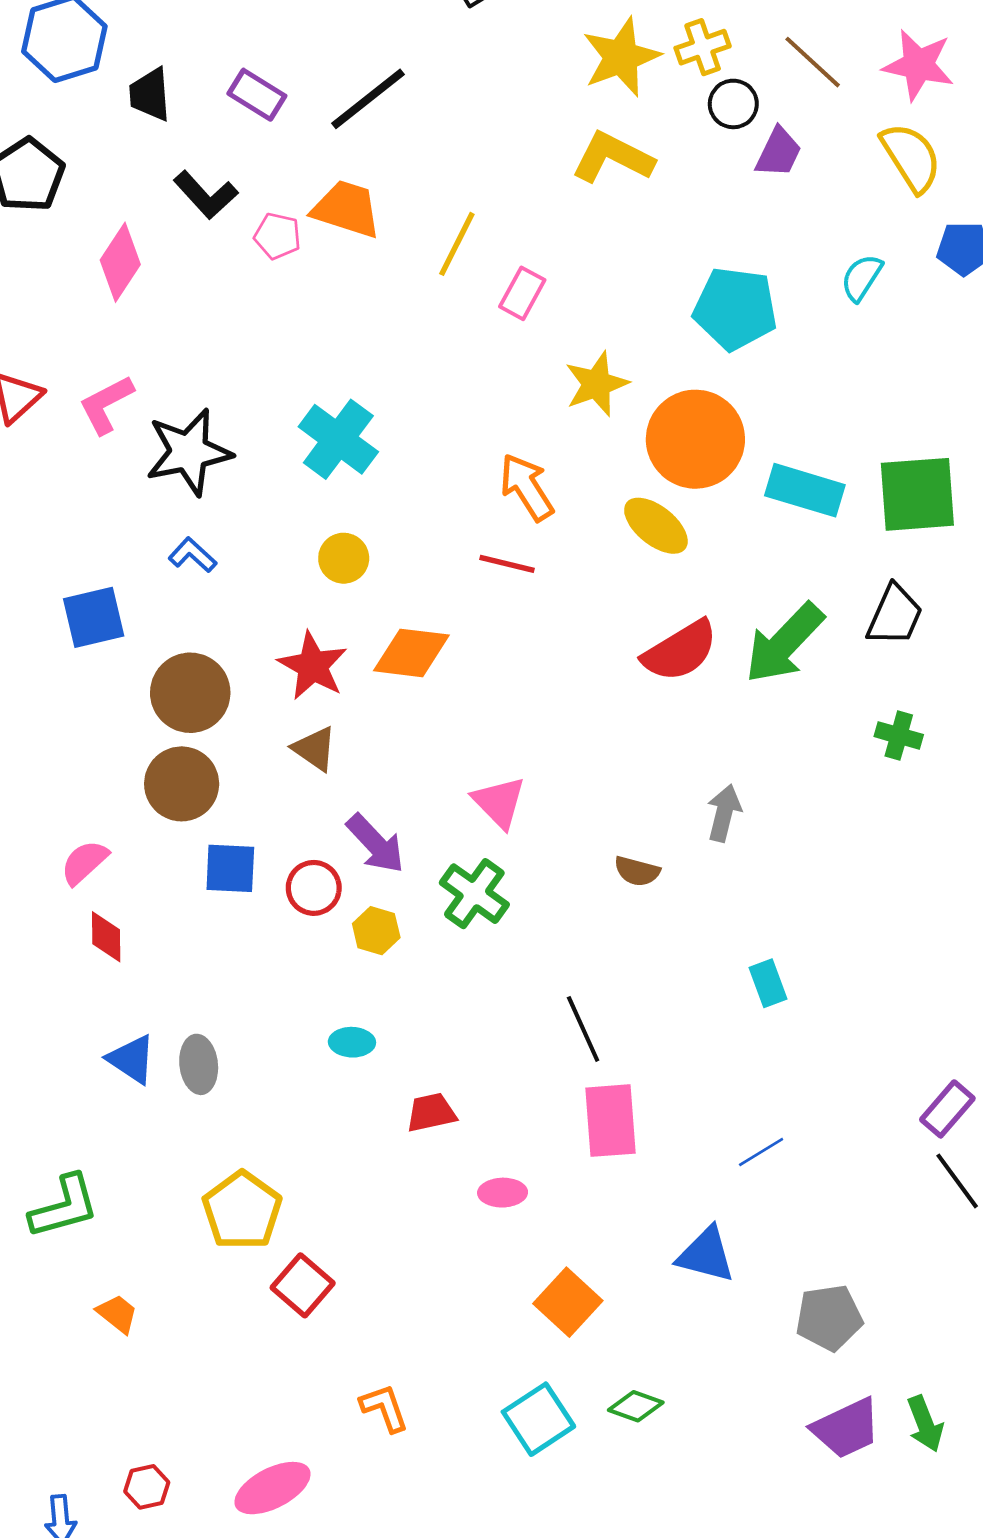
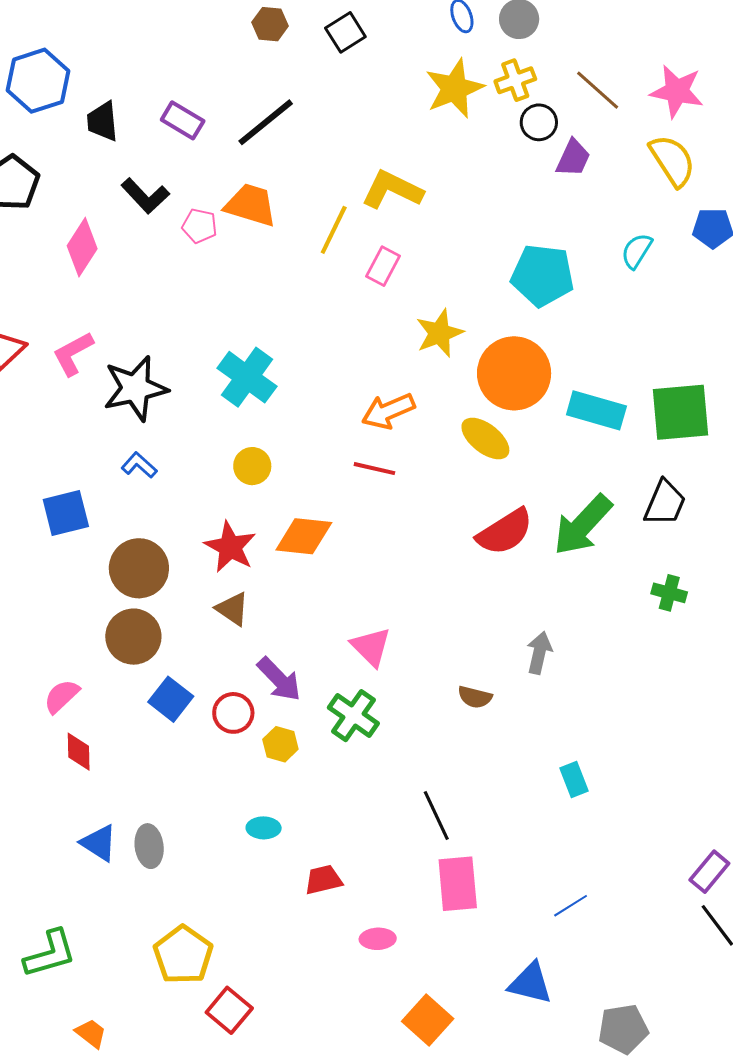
yellow L-shape: (613, 158) -> (392, 190), moved
orange arrow: (527, 487) -> (388, 411), turned -80
blue square: (230, 868) -> (171, 699), turned 36

